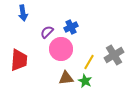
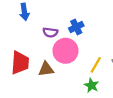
purple semicircle: (47, 32) -> (50, 32), turned -128
brown triangle: (66, 78) -> (46, 69), moved

